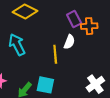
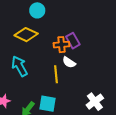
orange cross: (89, 26) -> (61, 45), moved
white semicircle: (69, 42) -> (69, 62), turned 104

